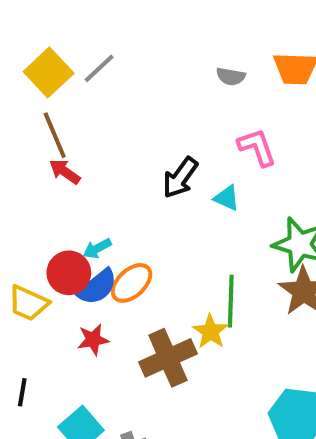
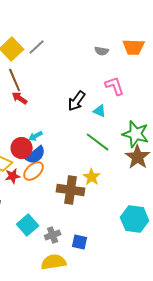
orange ellipse: (132, 283) -> (34, 171), moved
green line: (231, 301) -> (98, 142), moved, turned -55
red star: (93, 340) -> (13, 176), moved
brown cross: (168, 358) -> (71, 190), turned 32

